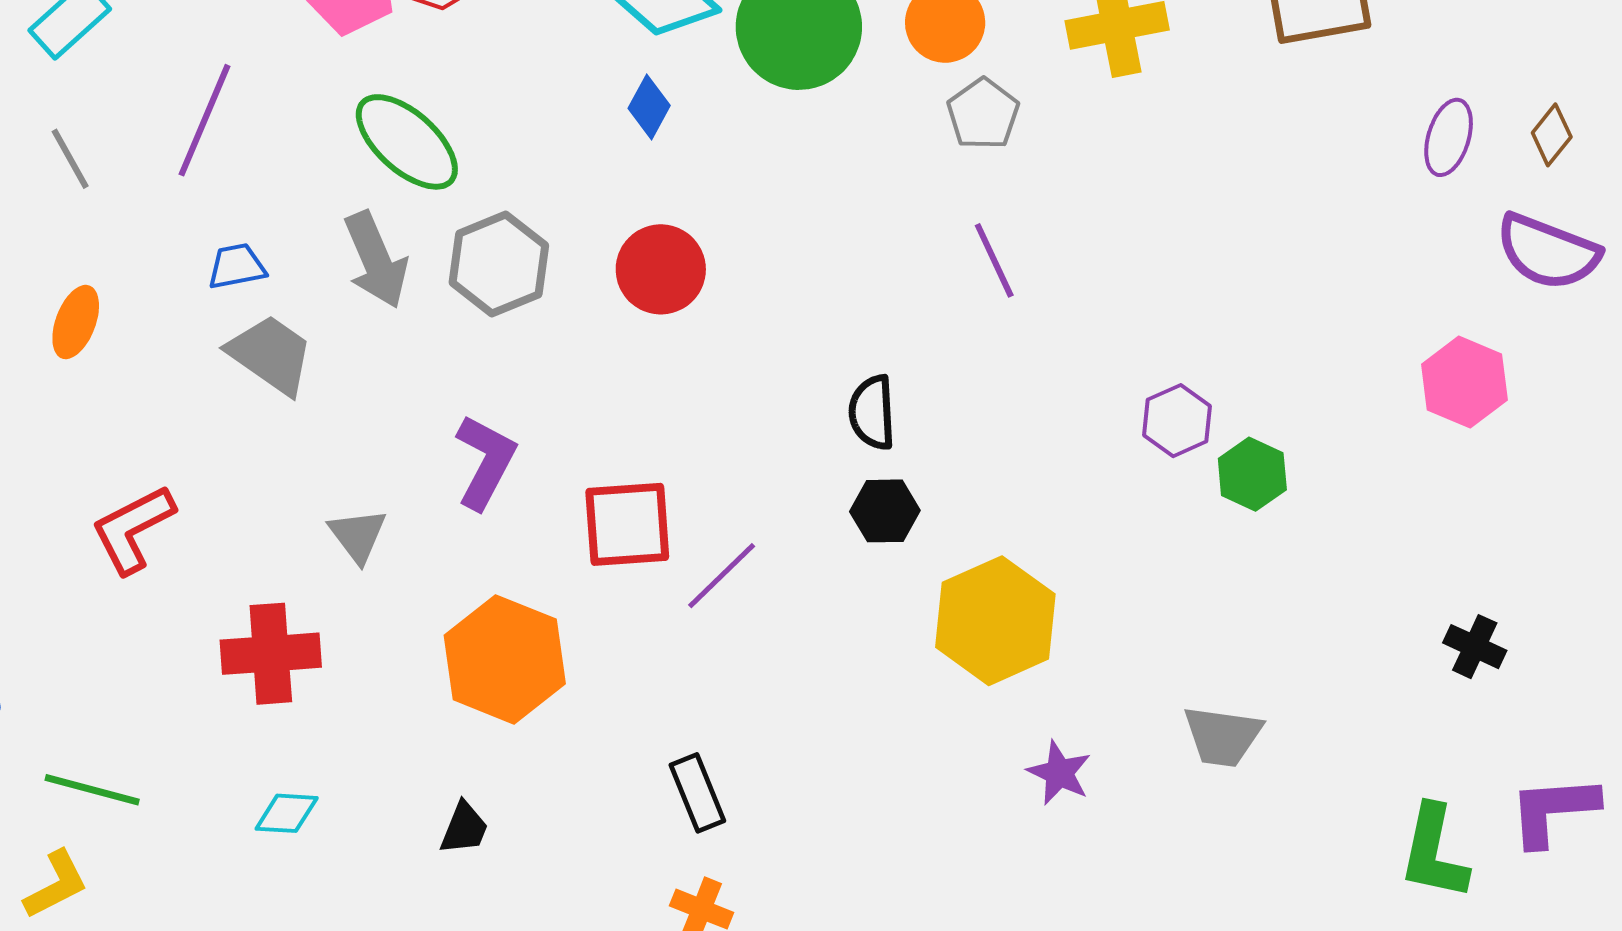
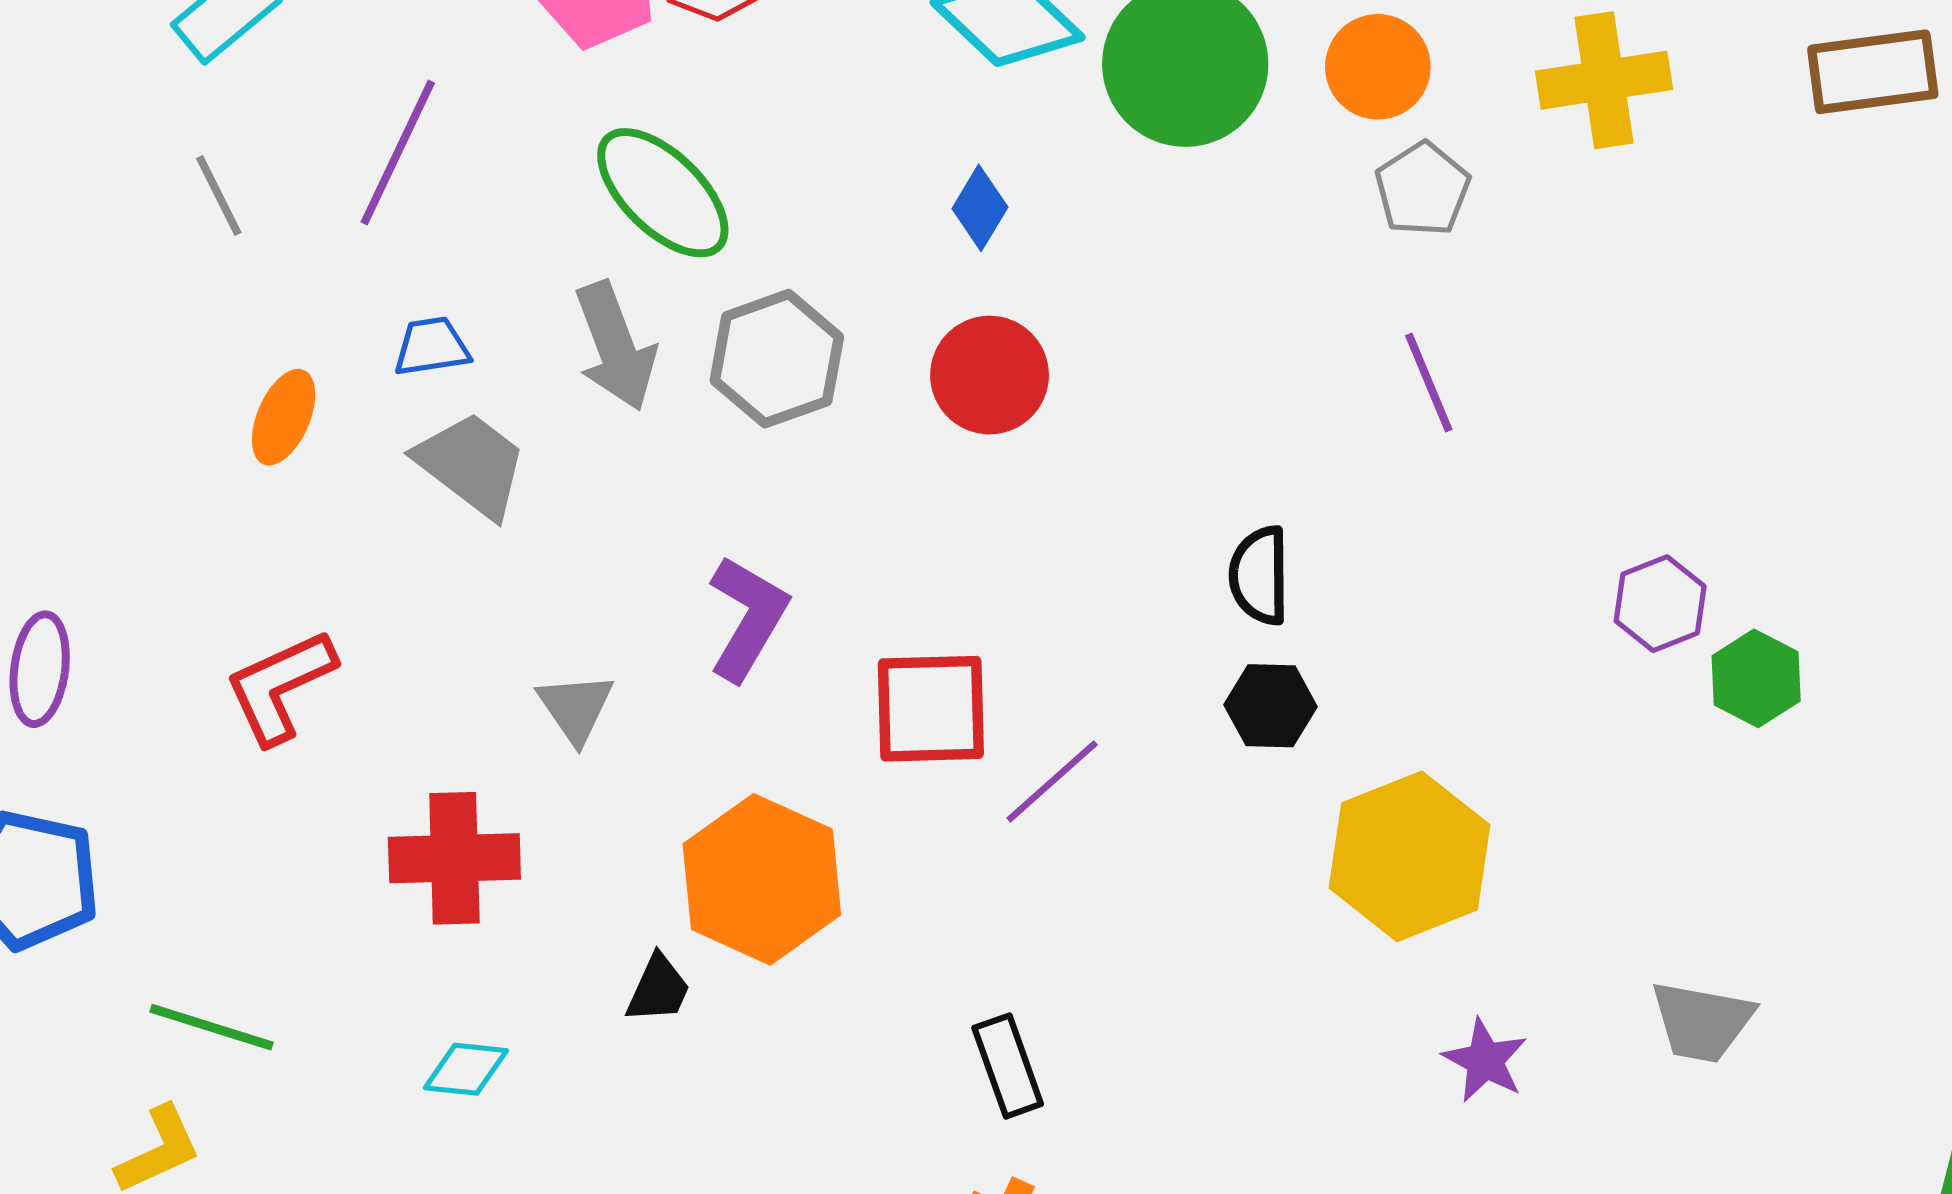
blue diamond: (649, 107) -> (980, 208), moved
orange ellipse: (76, 322) -> (284, 417), moved
black trapezoid: (464, 828) -> (658, 989), moved

